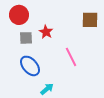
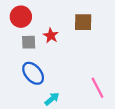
brown square: (90, 20) -> (83, 22), moved
pink line: (71, 57) -> (97, 88), moved

